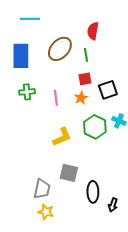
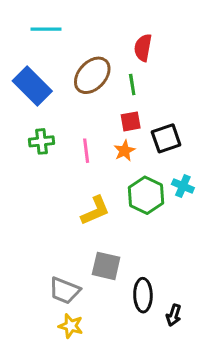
blue rectangle: (21, 56) -> (32, 86), turned -45
gray trapezoid: (42, 189) -> (65, 291), turned 100

